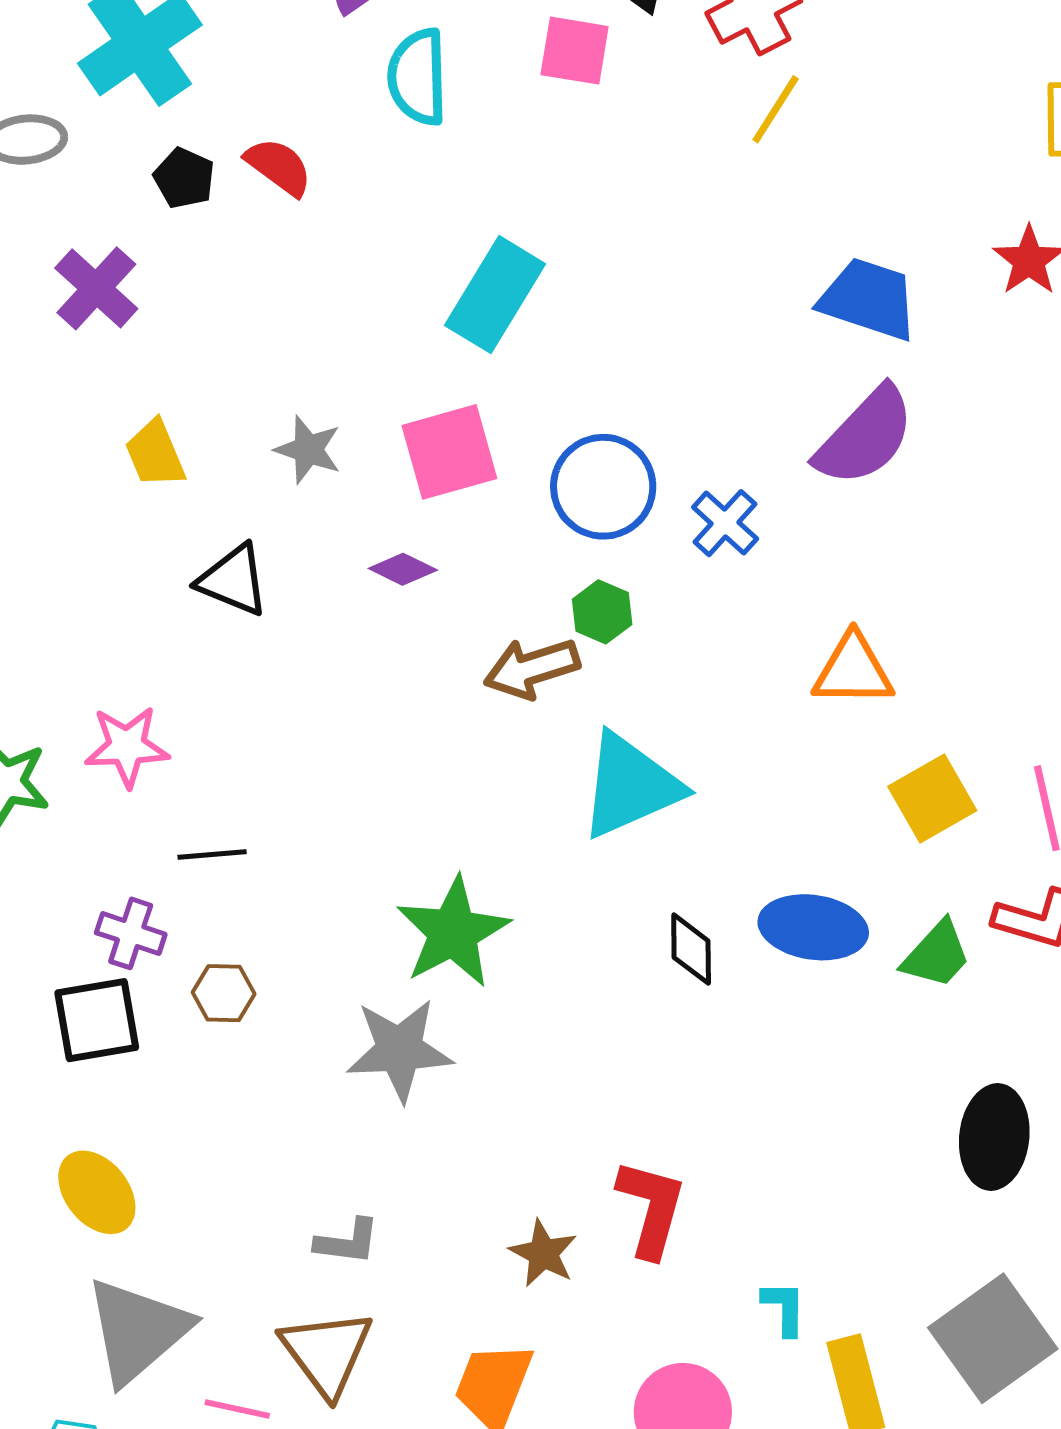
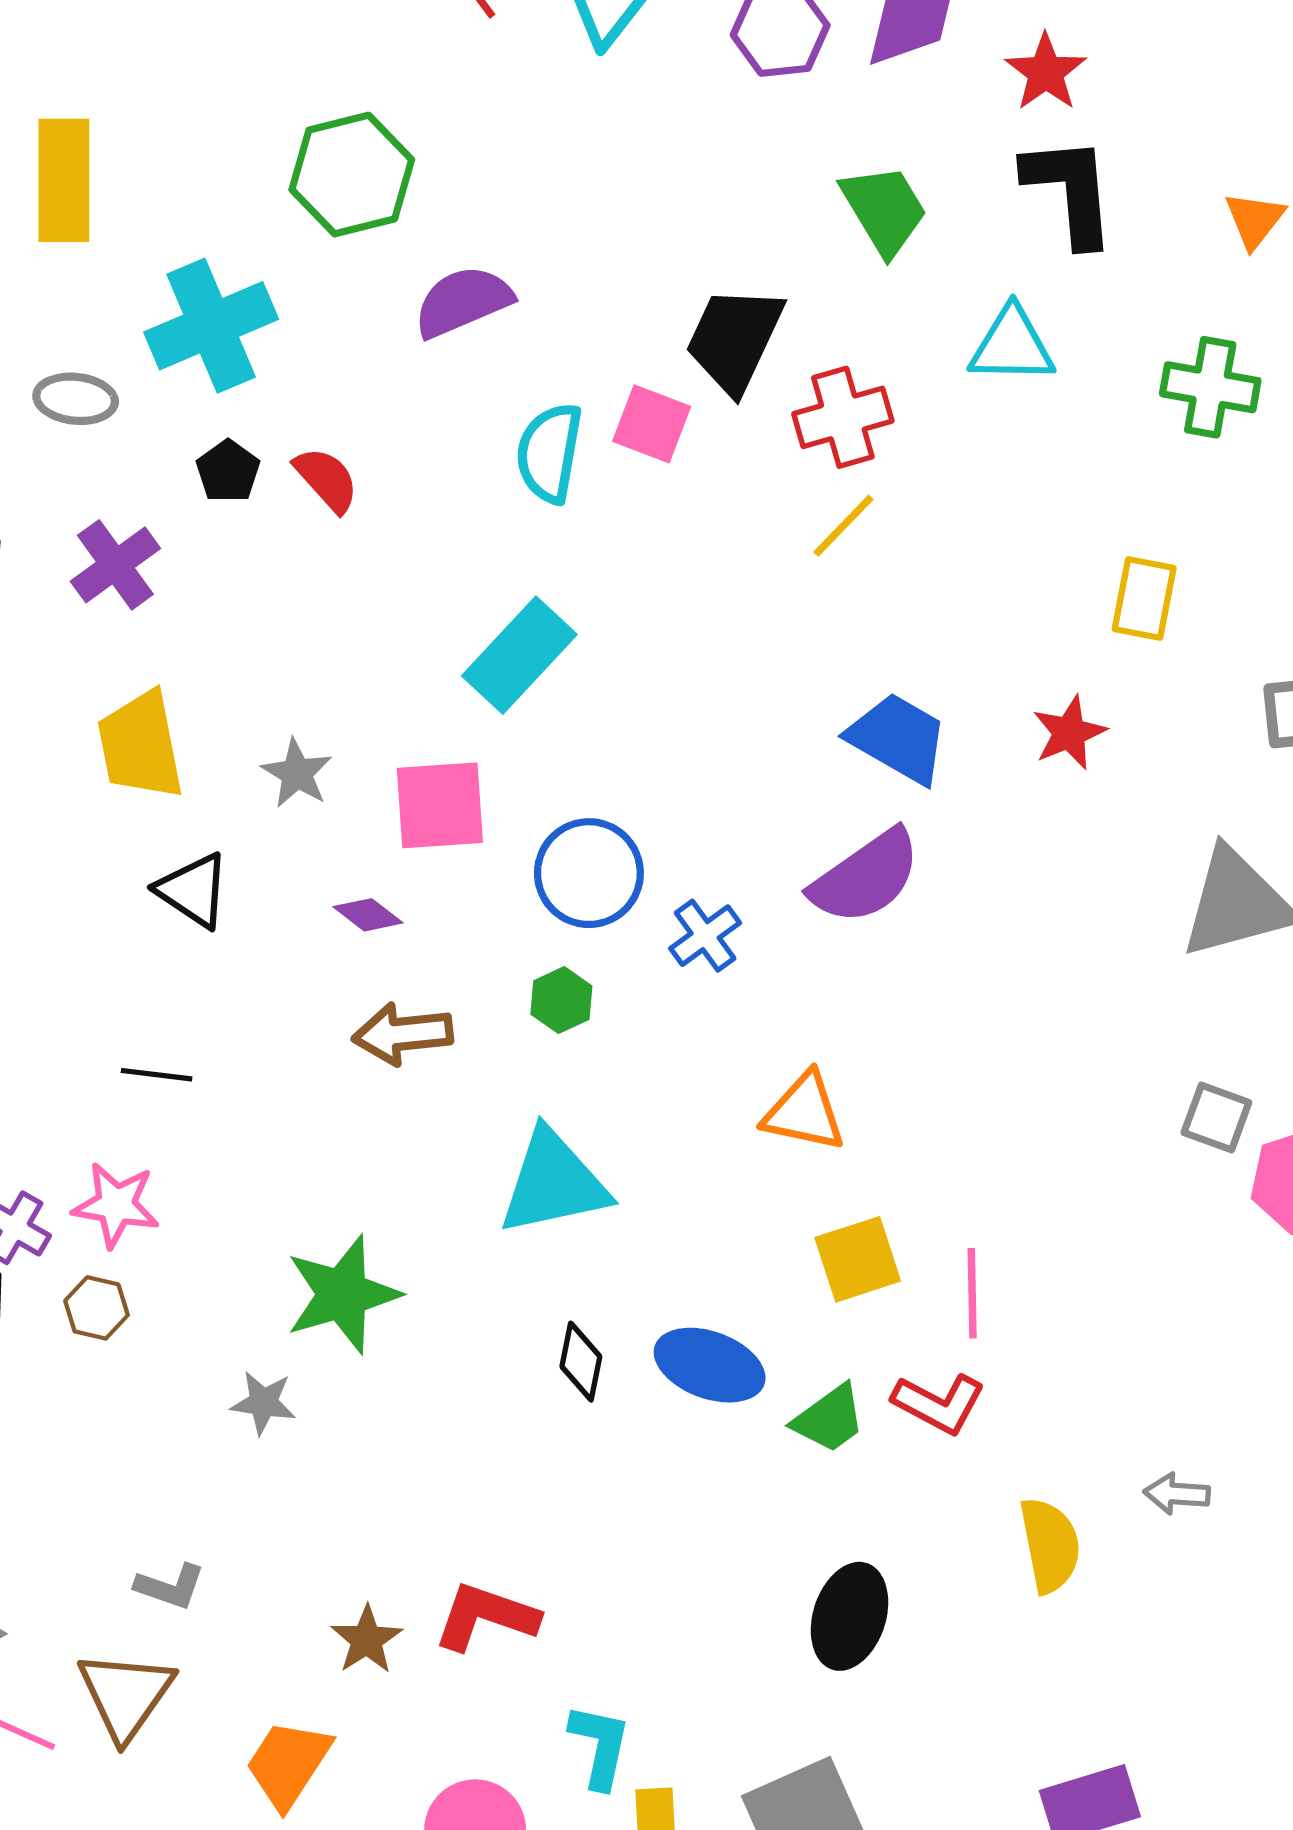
cyan semicircle: (418, 77) -> (549, 453), moved
yellow trapezoid: (155, 454) -> (140, 745), size x1.5
brown arrow: (532, 668) -> (403, 1034), moved
pink star: (127, 746) -> (116, 1205), moved
black line: (212, 855) -> (157, 1075), moved
gray star: (399, 1050) -> (263, 1403), size x0.6
red L-shape: (651, 1208) -> (486, 1617), turned -98
cyan L-shape: (784, 1308) -> (600, 1746), size x1.4

